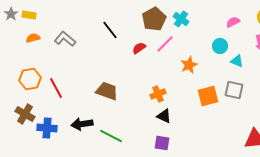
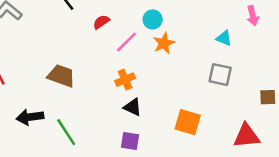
pink line: (165, 44) -> (126, 42), moved
cyan circle: (220, 46) -> (153, 19), moved
orange square: (208, 96) -> (188, 122), moved, turned 30
green line: (111, 136) -> (66, 132), turned 30

